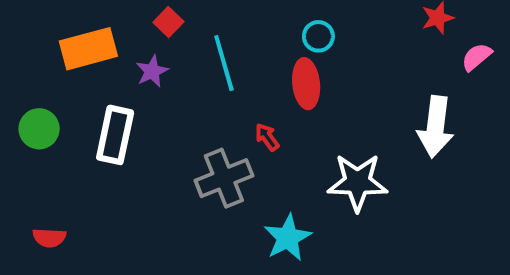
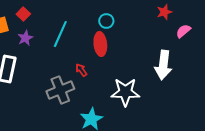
red square: (168, 22) -> (23, 14), moved
cyan line: (224, 63) -> (60, 34), turned 40

